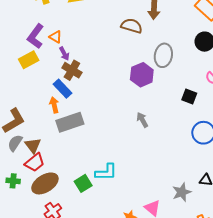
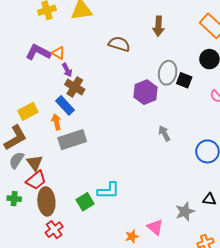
brown semicircle: (132, 26) -> (119, 44), moved
purple L-shape: (35, 36) -> (38, 52), turned 80
yellow rectangle: (29, 60) -> (28, 111), moved
black square: (189, 97) -> (184, 80), moved
gray arrow: (142, 120) -> (164, 133), moved
brown ellipse: (45, 183) -> (46, 201), turned -64

